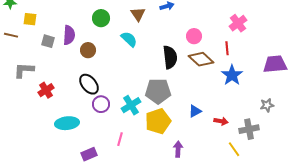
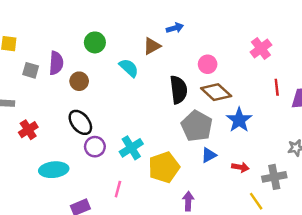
brown triangle: (138, 14) -> (152, 46), moved, turned 35
red line: (227, 48) -> (277, 87), moved
blue star: (232, 75) -> (239, 120), moved
gray pentagon: (158, 91) -> (197, 126), moved, turned 30

